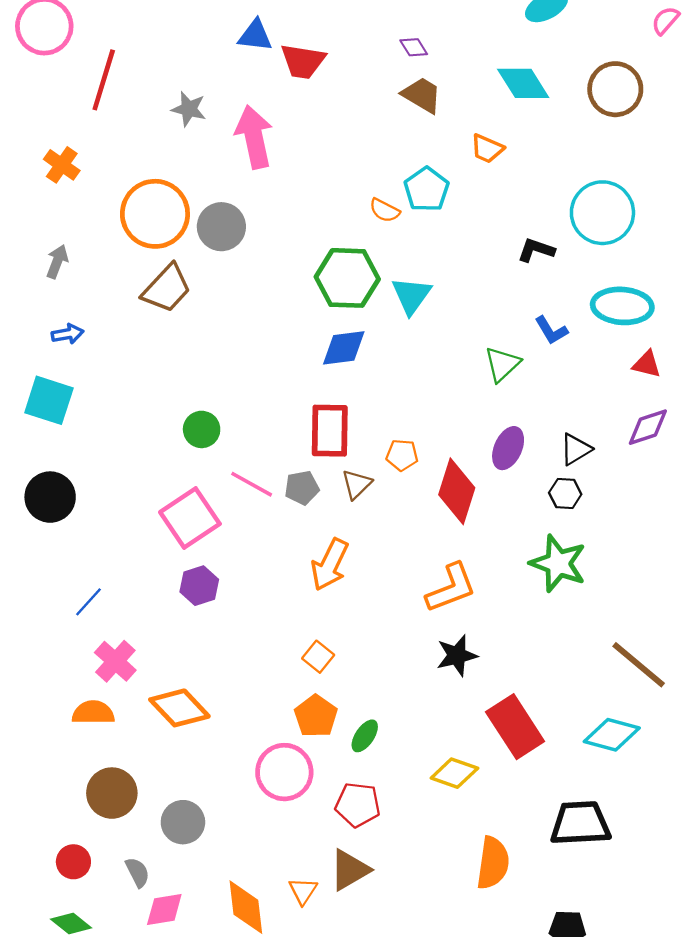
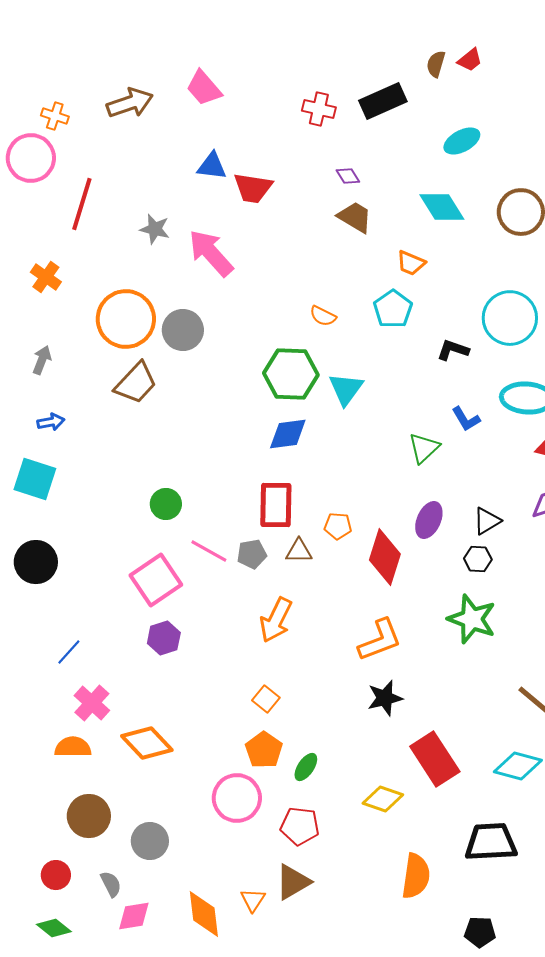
pink arrow: (254, 137) -> (211, 253), turned -30
cyan pentagon: (426, 189) -> (393, 309), moved
brown triangle: (357, 484) -> (299, 551), turned 44

